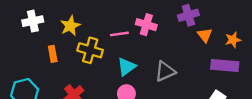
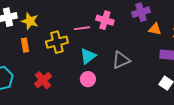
yellow star: (70, 26) -> (30, 21), moved, turned -30
orange triangle: (205, 35) -> (155, 29), turned -40
yellow cross: (90, 50) -> (57, 42), turned -30

